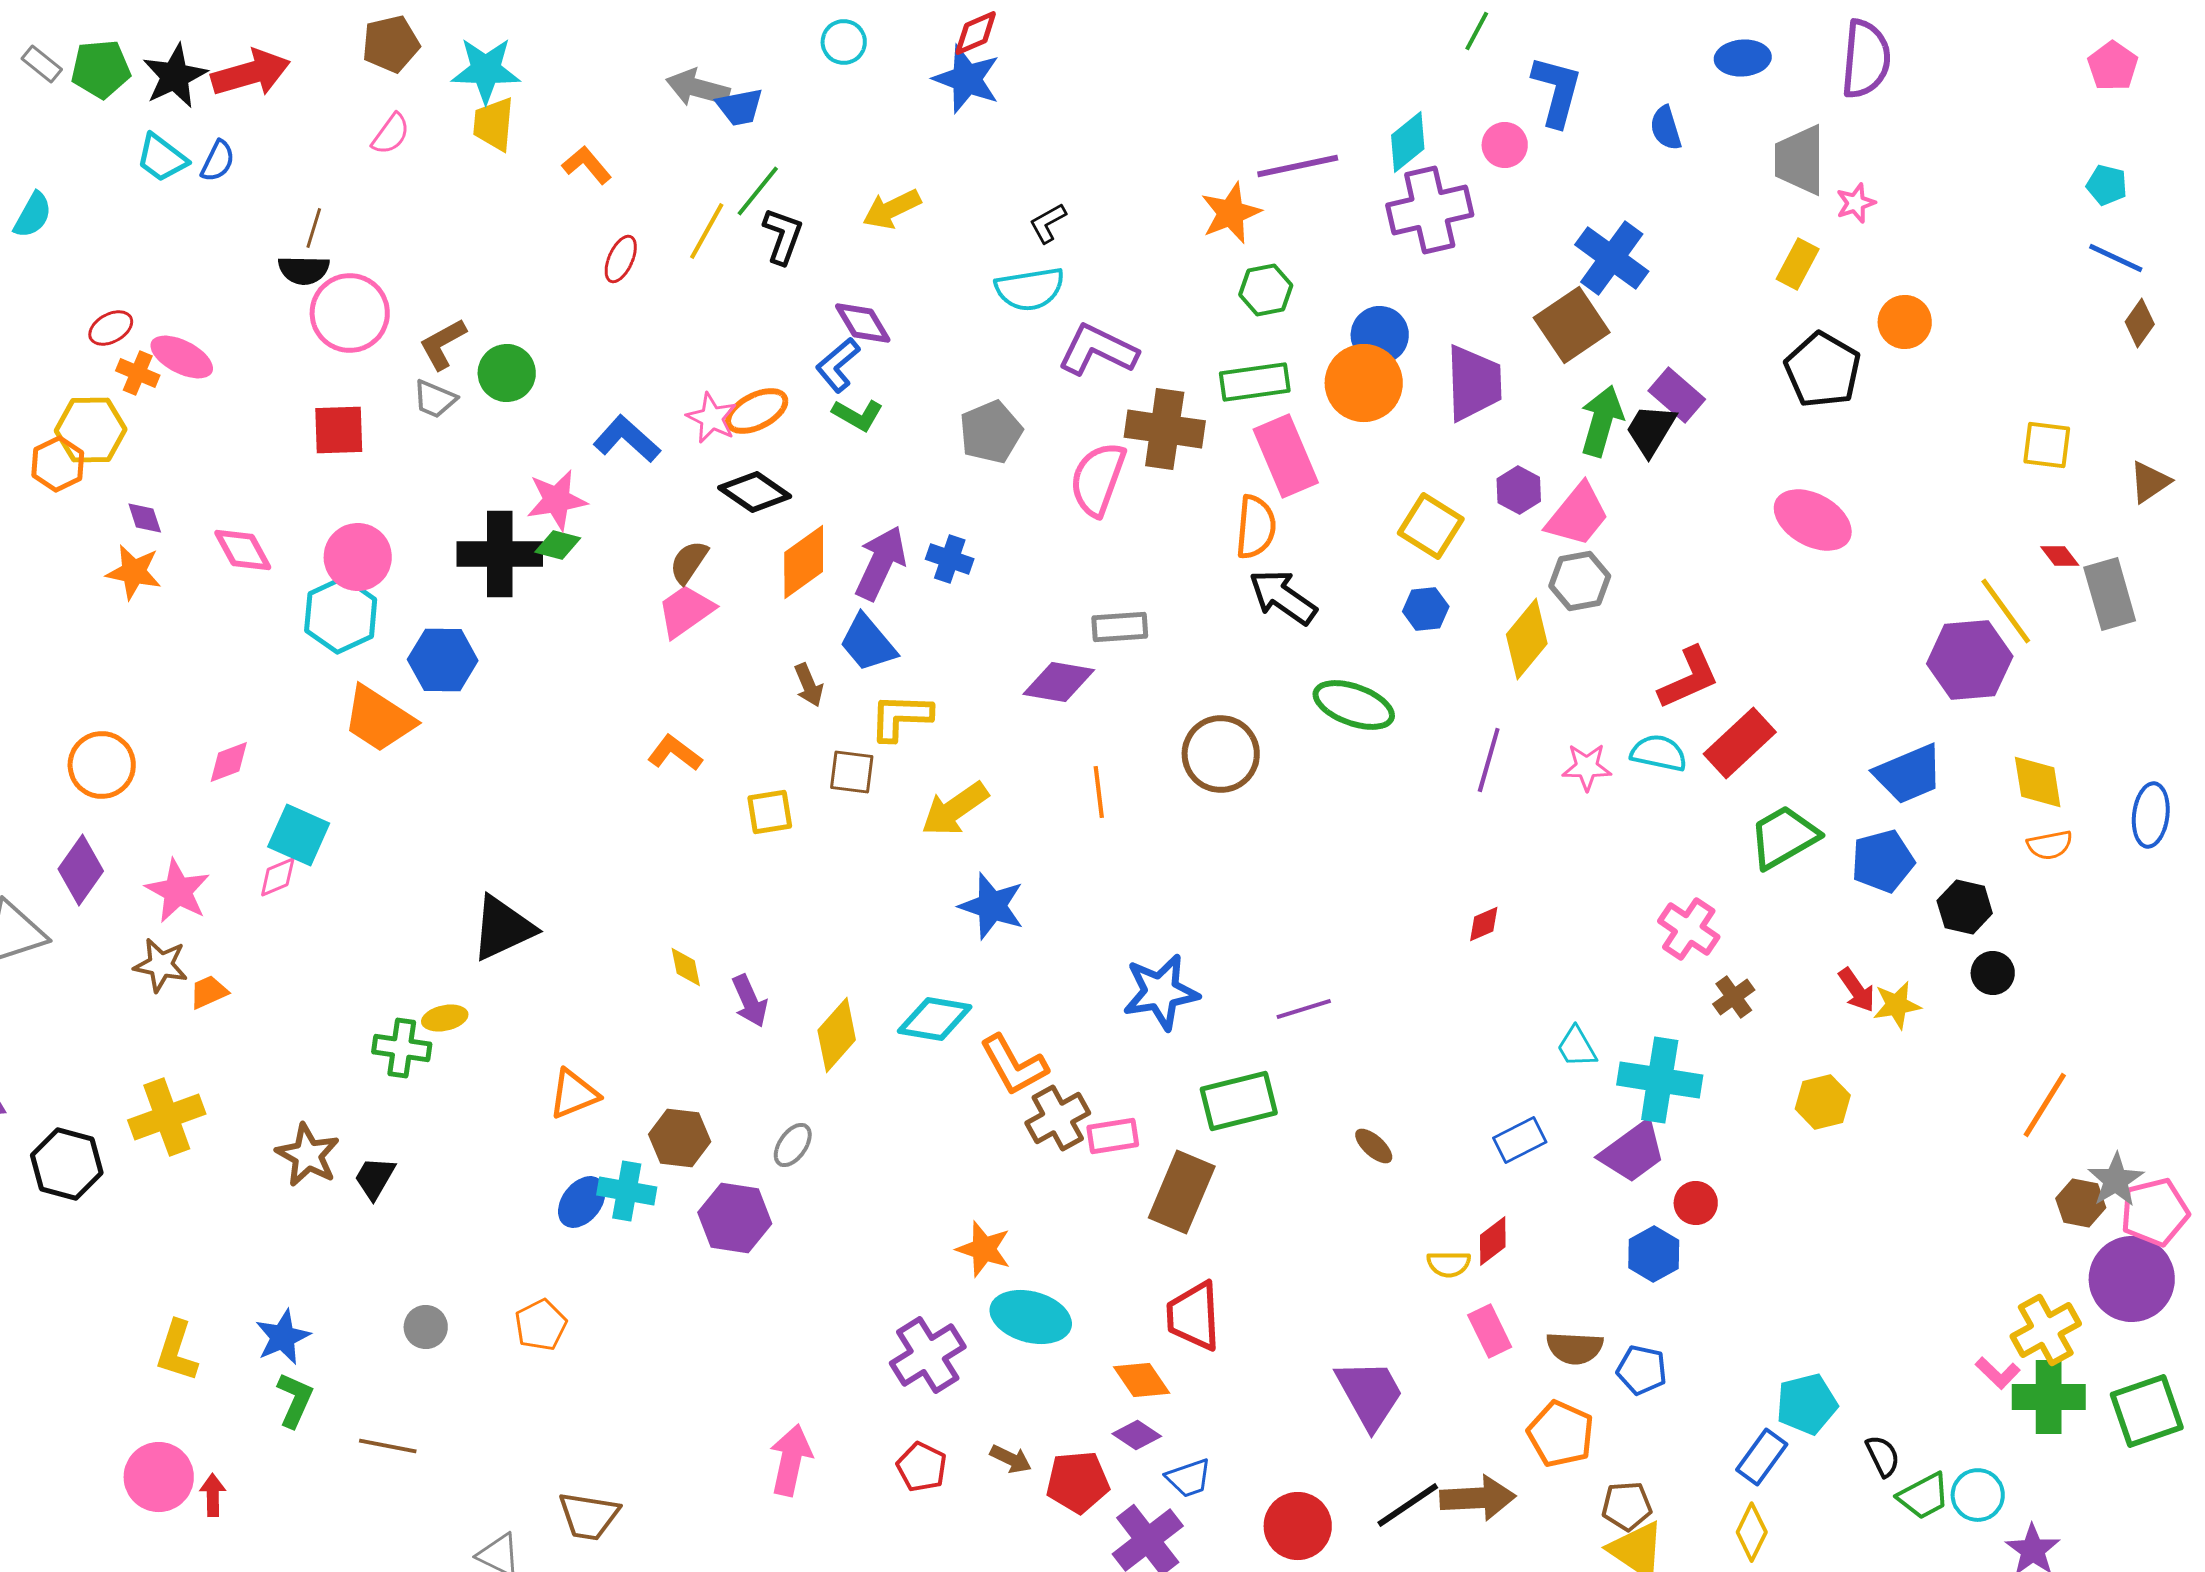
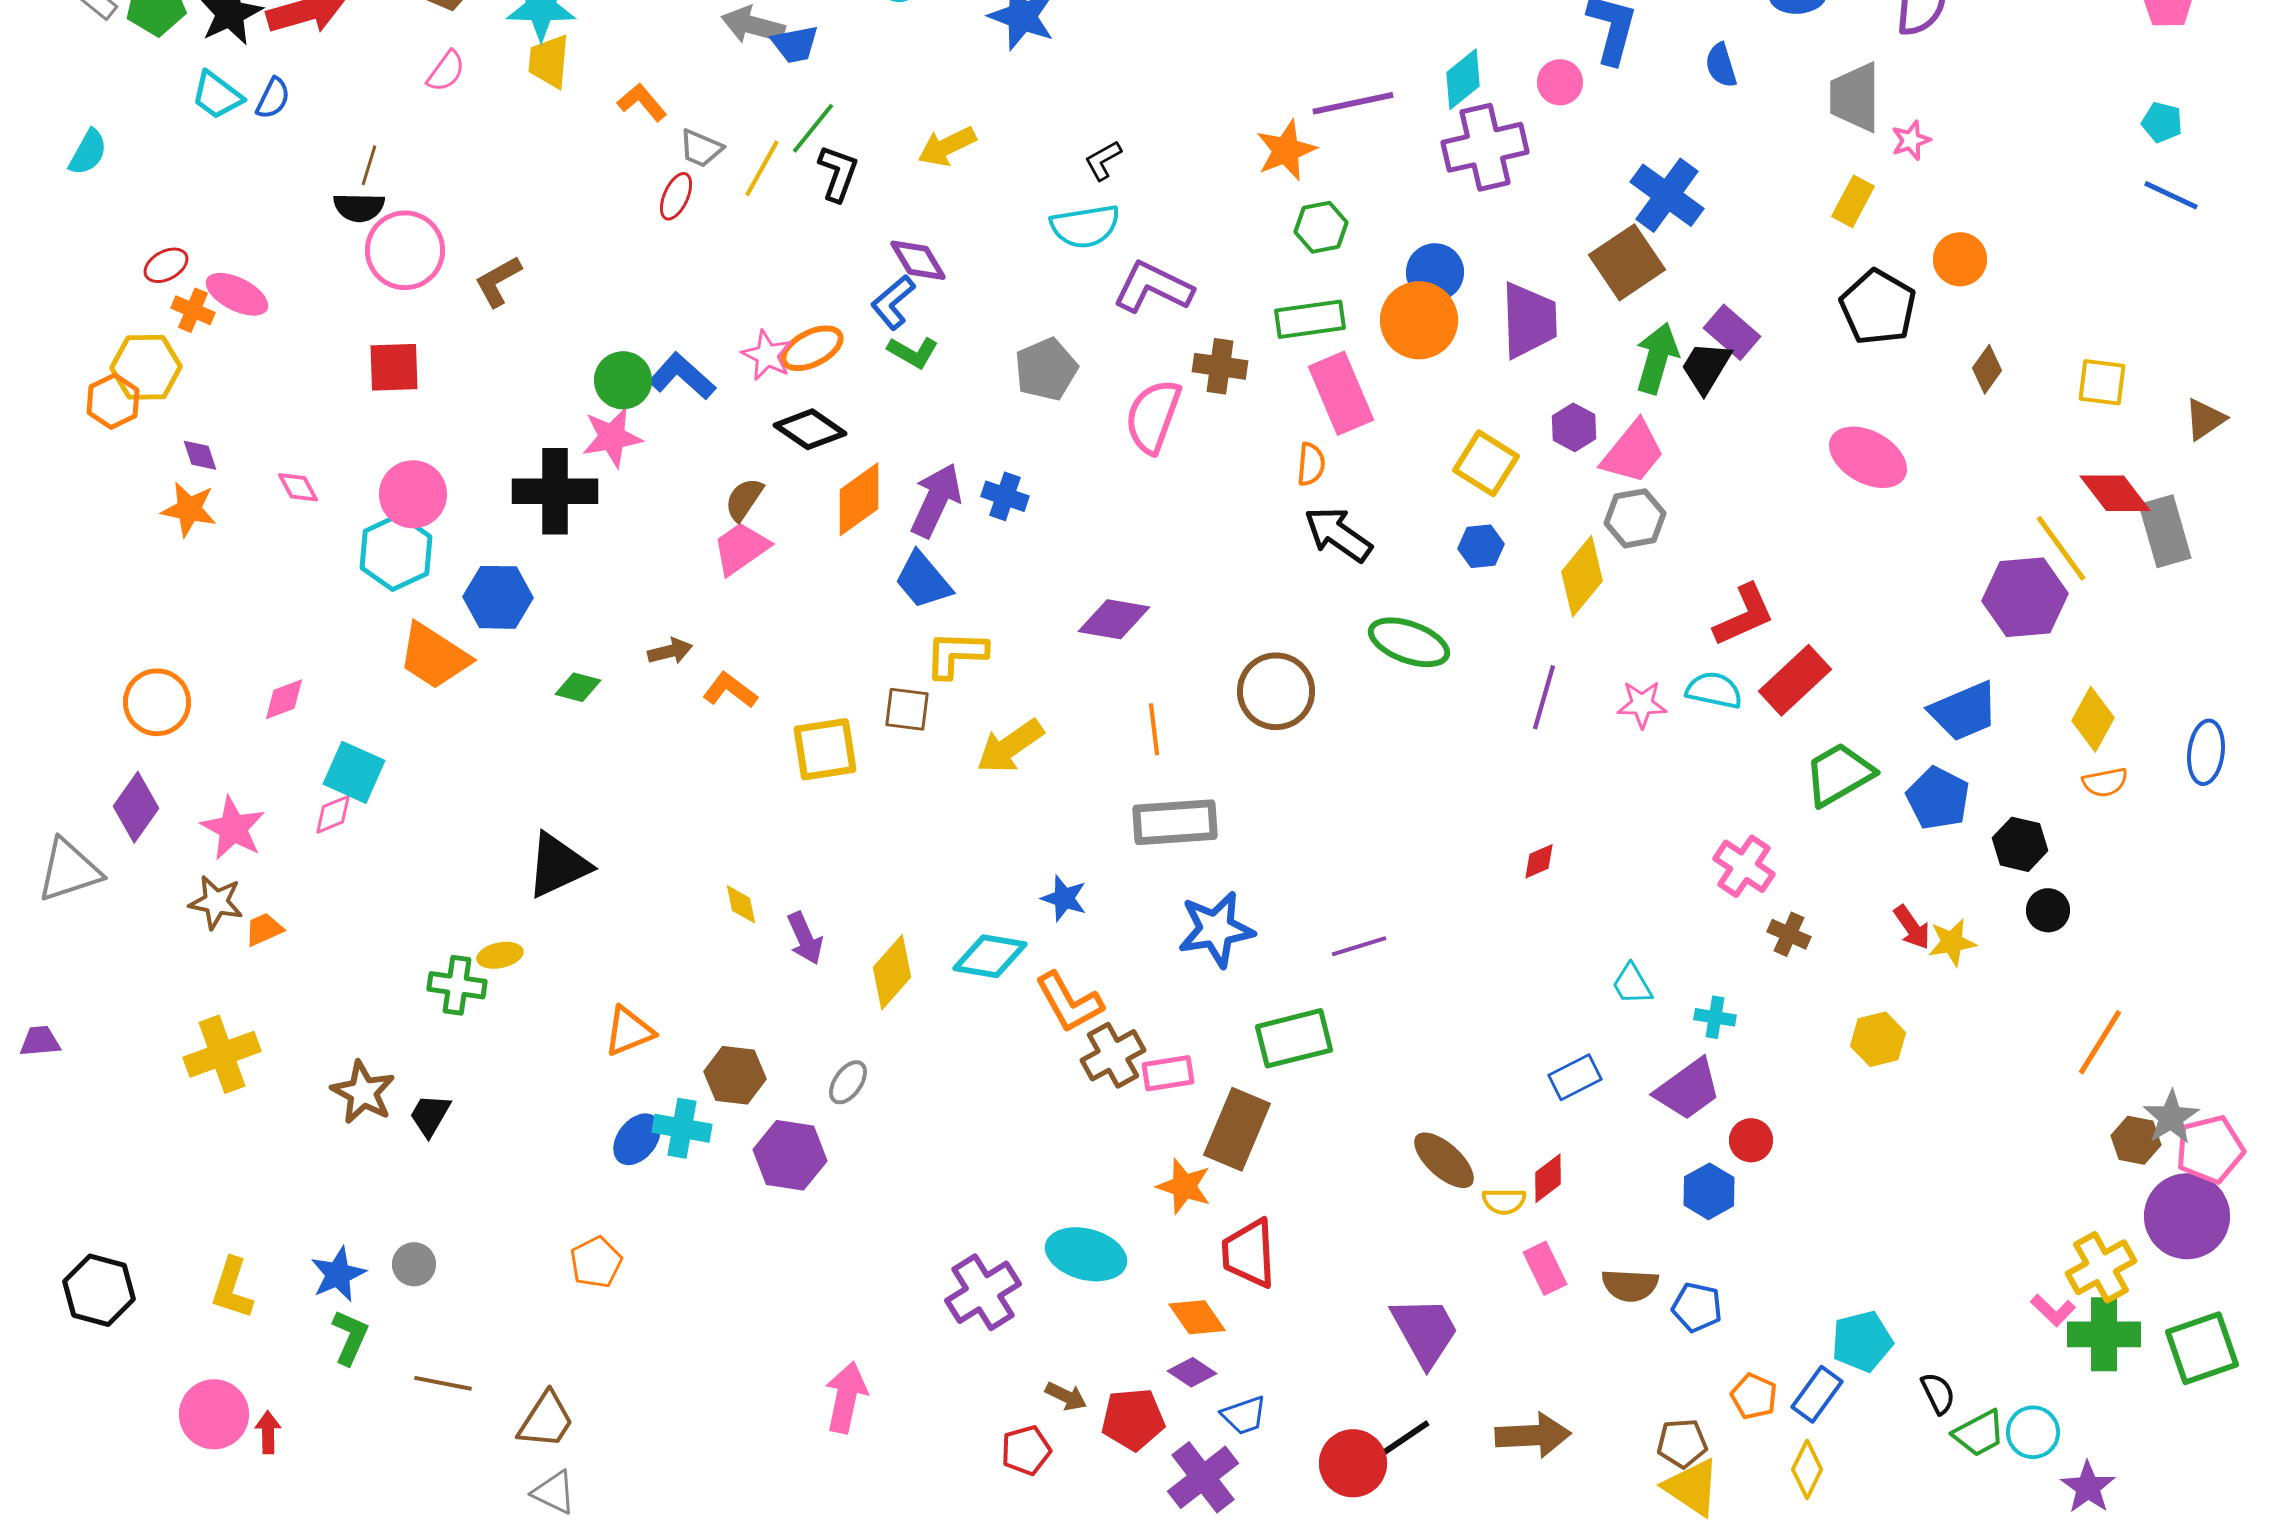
brown diamond: (2140, 323) -> (1987, 369), moved
green circle: (507, 373) -> (623, 380), moved
gray trapezoid: (435, 399) -> (701, 148), moved
brown cross: (1165, 429) -> (1220, 366), size x0.7
orange semicircle: (1256, 527) -> (1311, 464), size x0.7
green diamond: (558, 545) -> (578, 687), moved
pink diamond: (243, 550) -> (298, 487), size x0.7
red diamond: (2060, 556) -> (2115, 493), size x1.8
gray rectangle: (1120, 627) -> (1175, 822), moved, size x1.5
brown arrow: (809, 685) -> (670, 651), moved, turned -81
yellow diamond: (2038, 782) -> (2093, 719), turned 38
yellow square: (770, 812) -> (825, 749), size x1.4
blue pentagon: (1883, 861) -> (1938, 798), turned -30
blue star: (992, 906) -> (1064, 898), moved, size x0.7
brown cross: (1734, 997) -> (1789, 934), turned -30
cyan cross: (1660, 1080) -> (1715, 1017), size x0.5
brown ellipse: (1374, 1146) -> (1444, 1160), moved, size x1.6
black hexagon: (67, 1164) -> (99, 1290), moved
orange star: (984, 1249) -> (1184, 1186), moved
gray circle: (426, 1327) -> (414, 1264), moved
orange pentagon: (1561, 1434) -> (1754, 1396), moved, size x0.7
red pentagon: (922, 1467) -> (1026, 1450), moved, turned 30
black line: (1408, 1505) -> (1399, 1442), moved
brown trapezoid: (589, 1516) -> (546, 1420), moved, turned -66

